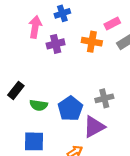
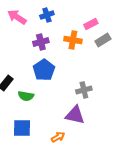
pink arrow: (35, 27) -> (17, 17), moved, turned -66
blue pentagon: (70, 109) -> (44, 70), moved
purple triangle: (94, 127) -> (75, 115), turned 40

